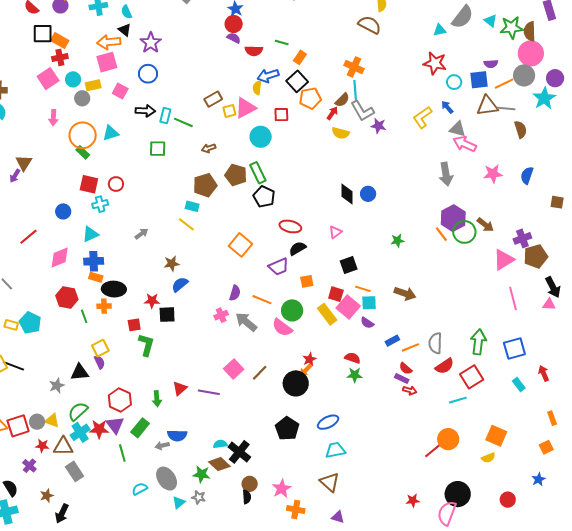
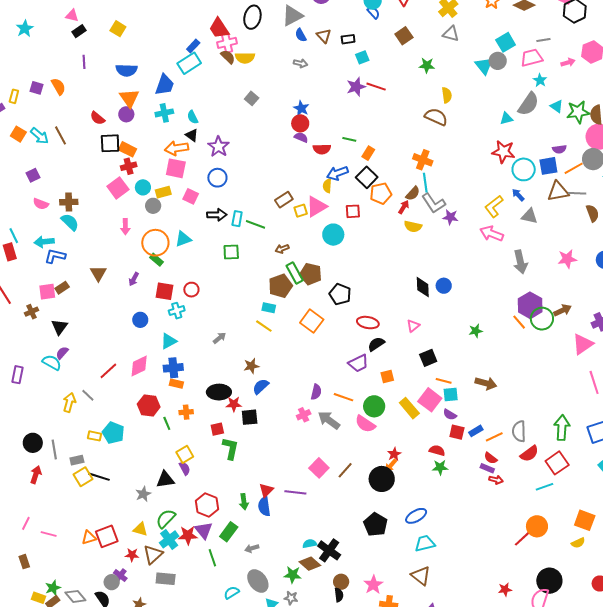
pink square: (107, 62) -> (176, 168), turned 30
cyan circle: (454, 82) -> (524, 169), size x1.5
pink arrow: (465, 144) -> (492, 234), moved
green rectangle: (258, 173) -> (295, 273), moved
purple arrow: (15, 176) -> (134, 279), moved
brown arrow: (485, 225) -> (562, 310), turned -60
red line: (28, 237) -> (108, 371), moved
orange square: (240, 245) -> (312, 321), moved
black ellipse: (114, 289) -> (219, 392), moved
red square: (336, 294) -> (457, 432), moved
gray circle: (37, 422) -> (112, 582), moved
blue semicircle: (177, 435) -> (264, 506), moved, turned 84
brown triangle: (63, 446) -> (153, 554), turned -40
gray rectangle: (74, 471) -> (166, 579), turned -48

